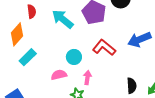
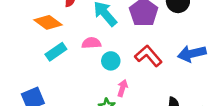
orange diamond: (17, 34) -> (48, 22), turned 75
pink semicircle: (59, 75) -> (91, 43), moved

